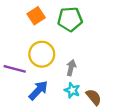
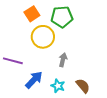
yellow circle: (42, 54) -> (43, 37), moved
cyan star: (72, 90) -> (58, 86), moved

